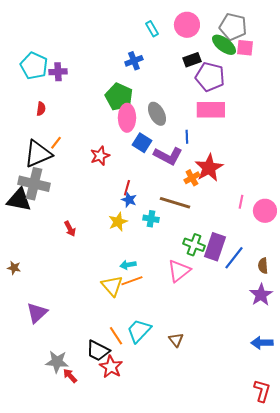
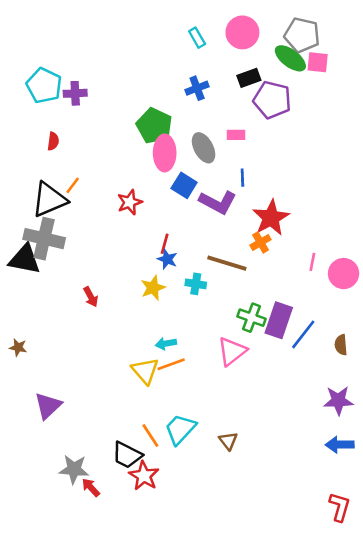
blue cross: (134, 61) -> (197, 88), moved
pink rectangle: (211, 110) -> (236, 135), moved, size x0.5
orange cross: (192, 178) -> (261, 242), moved
purple star: (261, 295) -> (338, 401), moved, turned 30

